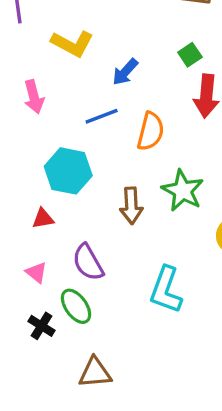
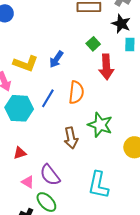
yellow L-shape: (72, 44) -> (26, 64), moved
blue line: (102, 116) -> (48, 98), moved, turned -30
cyan hexagon: (68, 171) -> (19, 108), moved
pink triangle: (36, 272) -> (28, 182), moved

